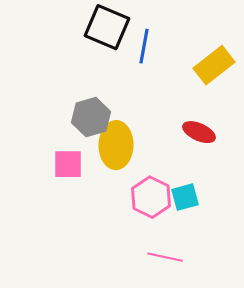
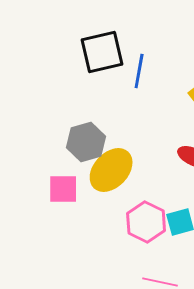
black square: (107, 27) -> (102, 52), turned -36
yellow ellipse: (116, 145) -> (111, 170), turned 42

